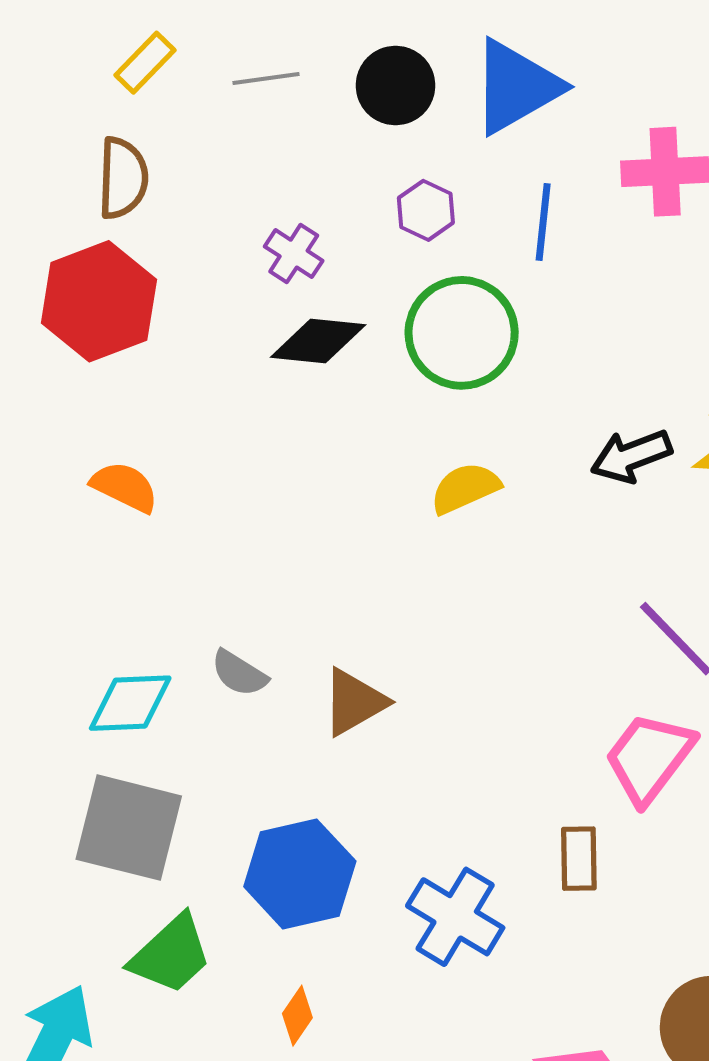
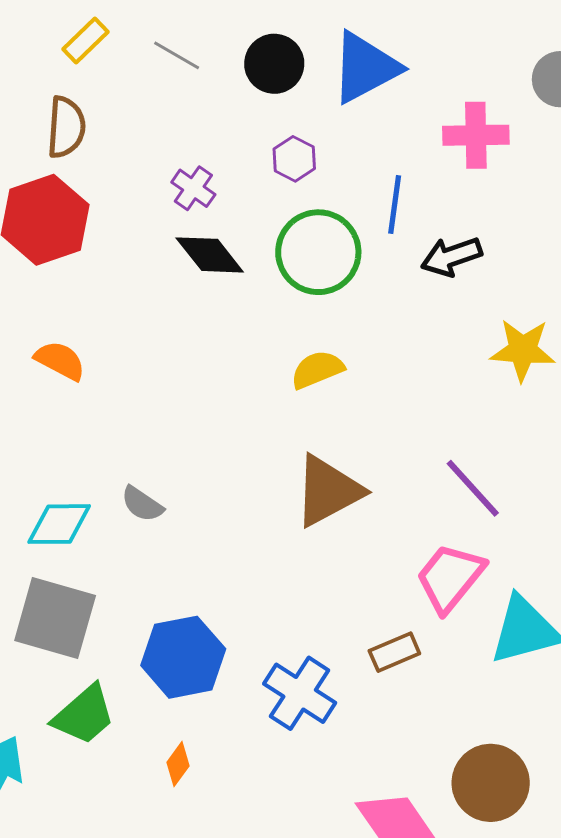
gray line: (266, 78) -> (177, 55), turned 36
blue line: (543, 222) -> (395, 205), moved
black diamond: (318, 341) -> (210, 255), turned 44
black arrow: (631, 456) -> (451, 257), moved
brown triangle: (354, 702) -> (328, 491), moved, size x1.4
brown rectangle: (579, 859) -> (394, 652), turned 66

